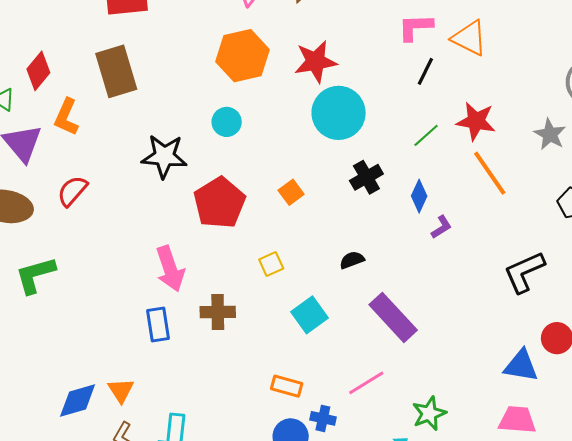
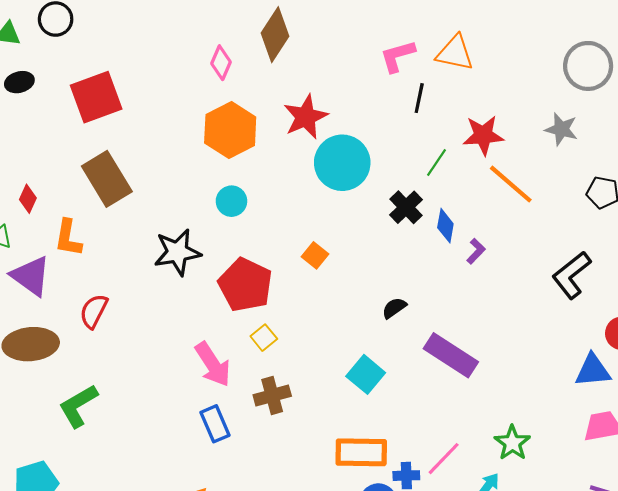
red diamond: (38, 71) -> (28, 199), size x0.7
black cross: (366, 177) -> (406, 207), moved
yellow square: (271, 264) -> (264, 338), moved
pink line: (366, 383) -> (444, 459), moved
orange rectangle: (287, 386) -> (361, 452), size x1.6

